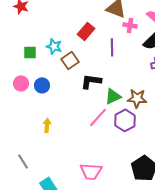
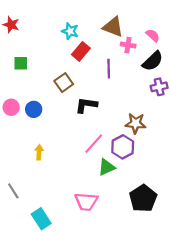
cyan star: (54, 46) -> (70, 31), moved
green square: (30, 52) -> (21, 63), moved
green triangle: (113, 96) -> (107, 167), moved

